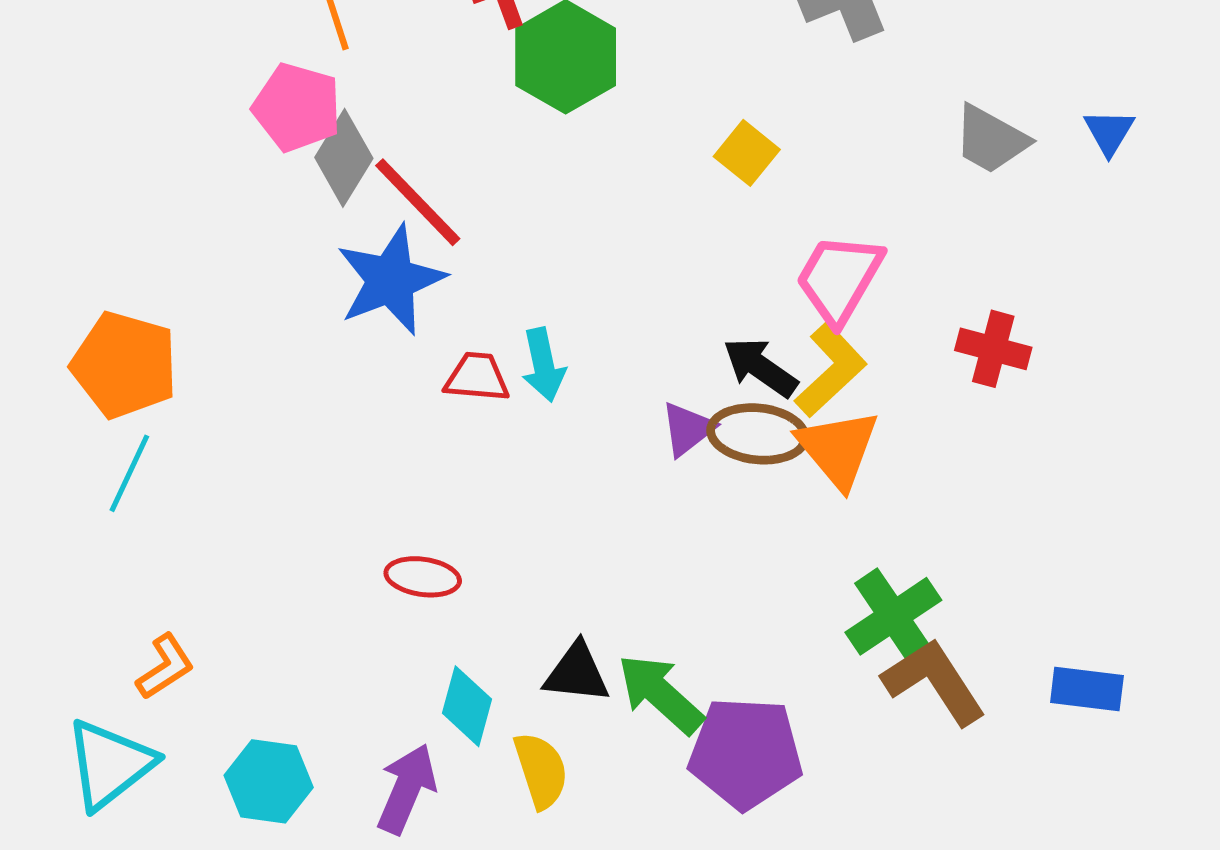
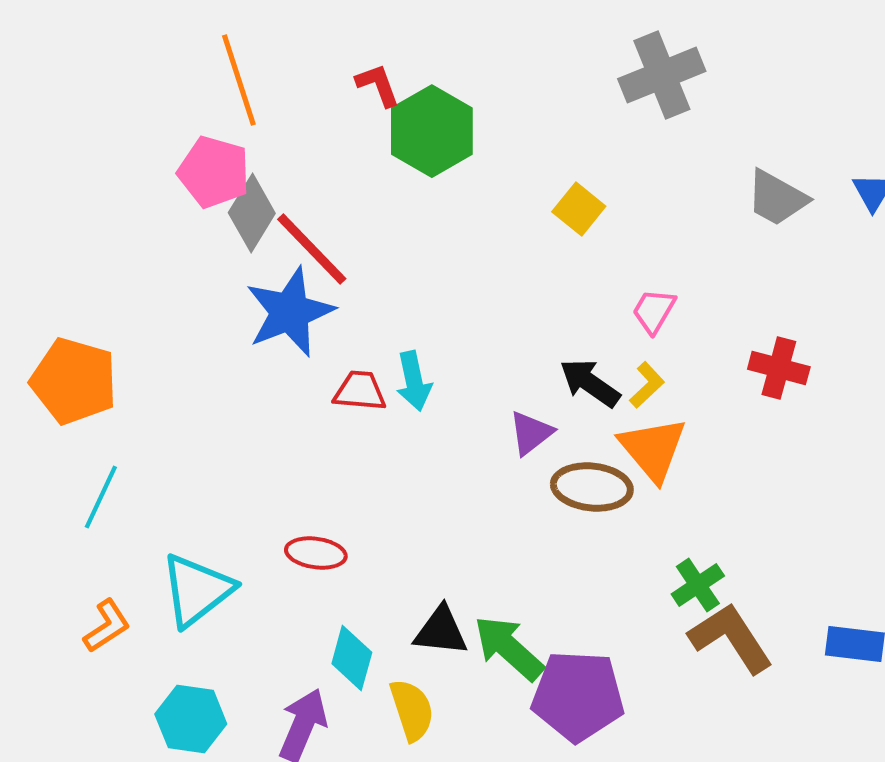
pink trapezoid: (839, 279) -> (654, 311), size x0.6
yellow L-shape: (831, 370) -> (647, 385), size x0.6
brown ellipse: (758, 434) -> (592, 487), moved
cyan line: (129, 473) -> (101, 497), moved
green cross: (893, 616) -> (698, 585), size x0.7
cyan triangle: (110, 764) -> (197, 590), moved

